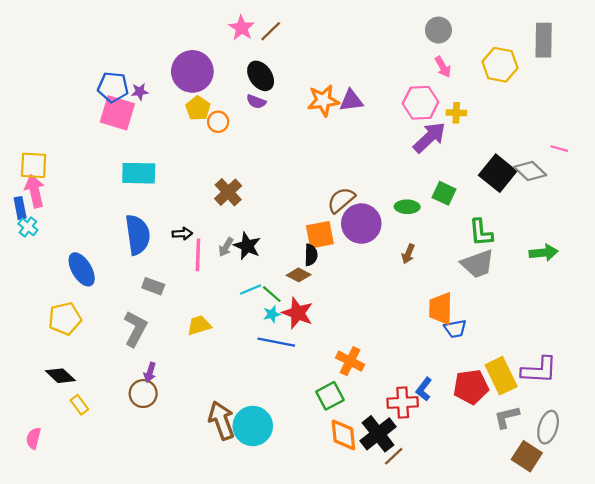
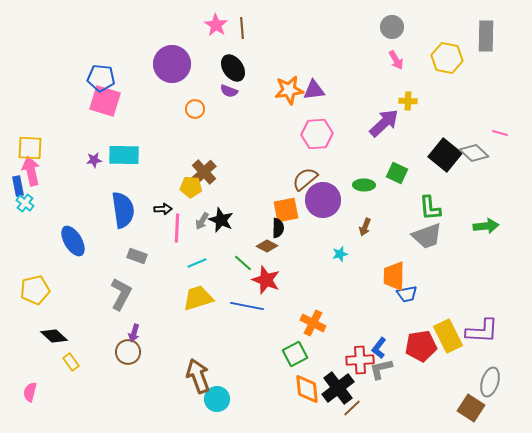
brown line: (271, 31) -> (242, 28), turned -50
purple star: (140, 92) -> (94, 160), moved
pink hexagon: (421, 103) -> (317, 134), moved
yellow pentagon: (198, 108) -> (191, 187), moved, turned -30
cyan line: (251, 290) -> (197, 263), moved
cyan star: (272, 314) -> (340, 254), moved
yellow pentagon: (65, 319) -> (35, 290), moved
yellow trapezoid: (199, 325) -> (198, 298), moved, size x1.4
gray L-shape: (507, 417) -> (381, 369), moved
cyan circle: (253, 426) -> (217, 399), moved, size x0.7

